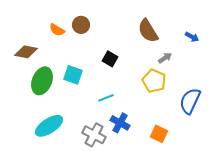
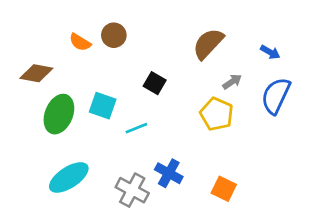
brown semicircle: (148, 31) -> (208, 44), turned 75
cyan line: (106, 98) -> (136, 128), moved
blue semicircle: (190, 101) -> (276, 96), moved

